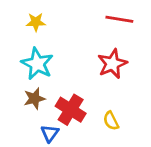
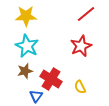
red line: (119, 19) -> (86, 14), turned -48
yellow star: (36, 22) -> (26, 16), size x1.5

